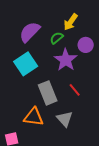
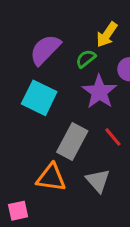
cyan square: (26, 64) -> (39, 98), turned -30
gray rectangle: (48, 93) -> (72, 141), turned 50

